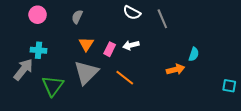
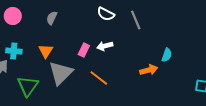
orange triangle: (86, 44) -> (46, 51), moved

